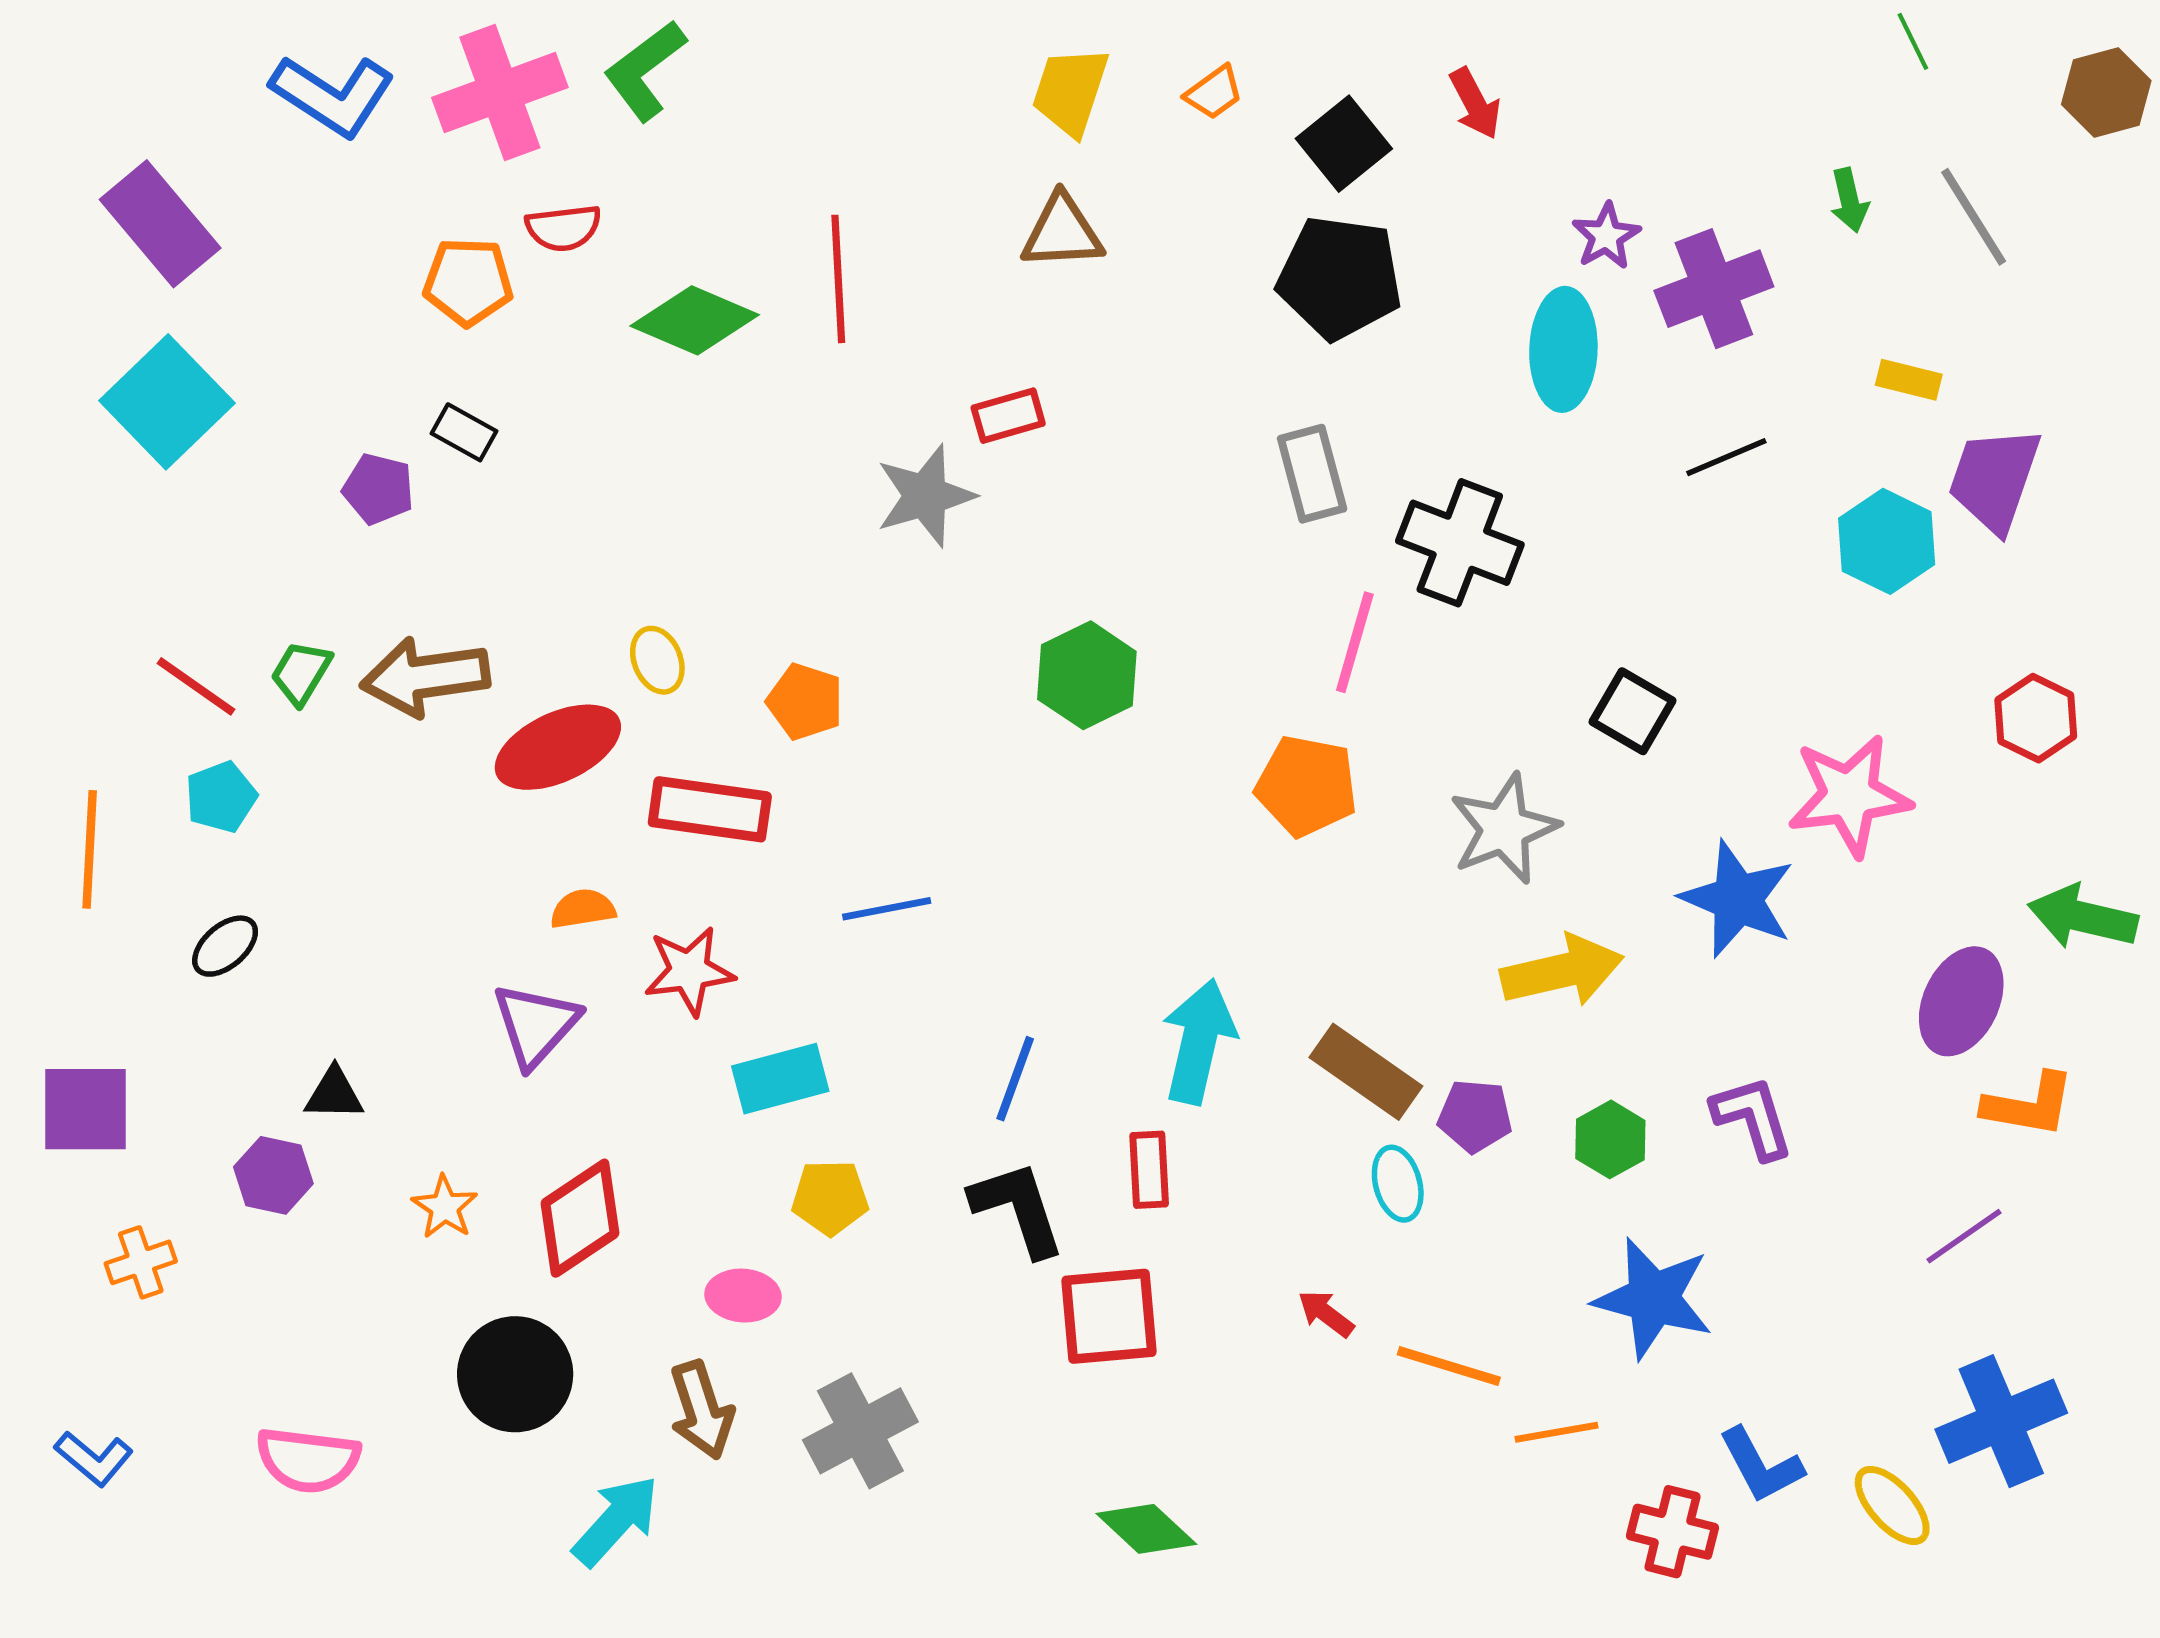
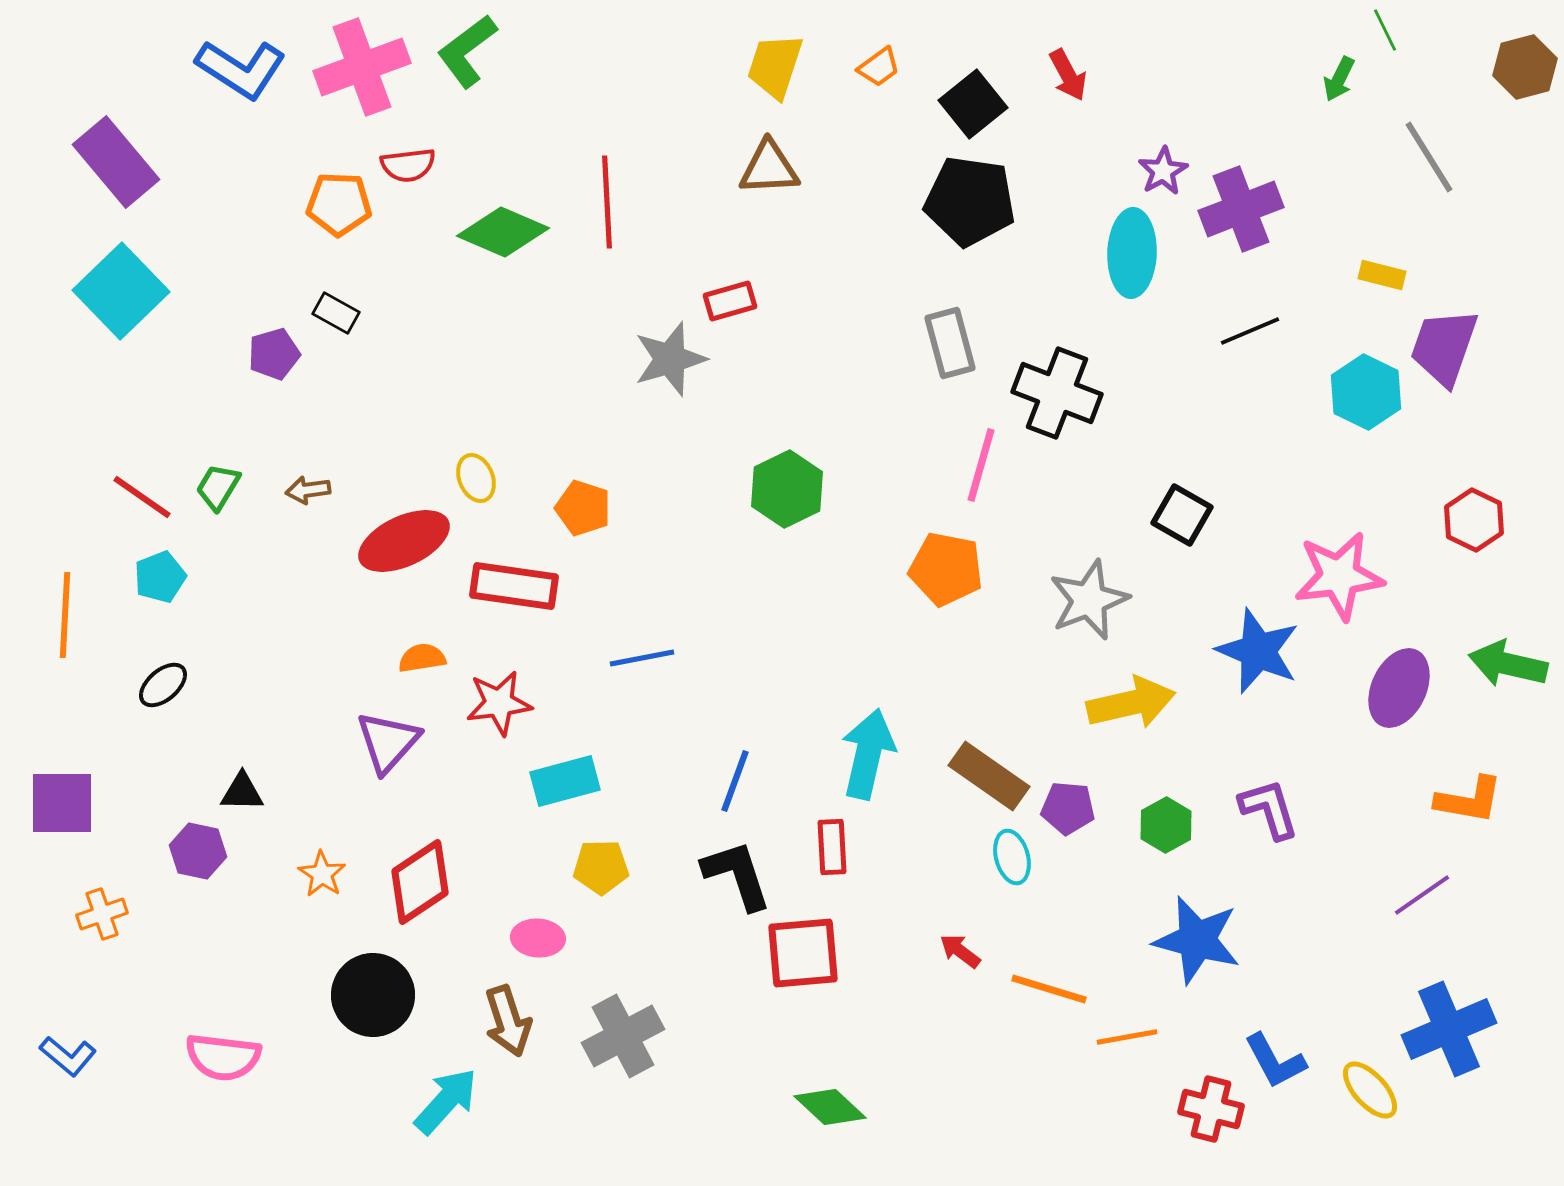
green arrow: (1849, 200) -> (1339, 79), moved, turned 39
purple pentagon: (378, 489) -> (274, 354), turned -30
brown arrow: (425, 677) -> (308, 490), size x0.5
purple ellipse: (1961, 1001) -> (1399, 688), moved

